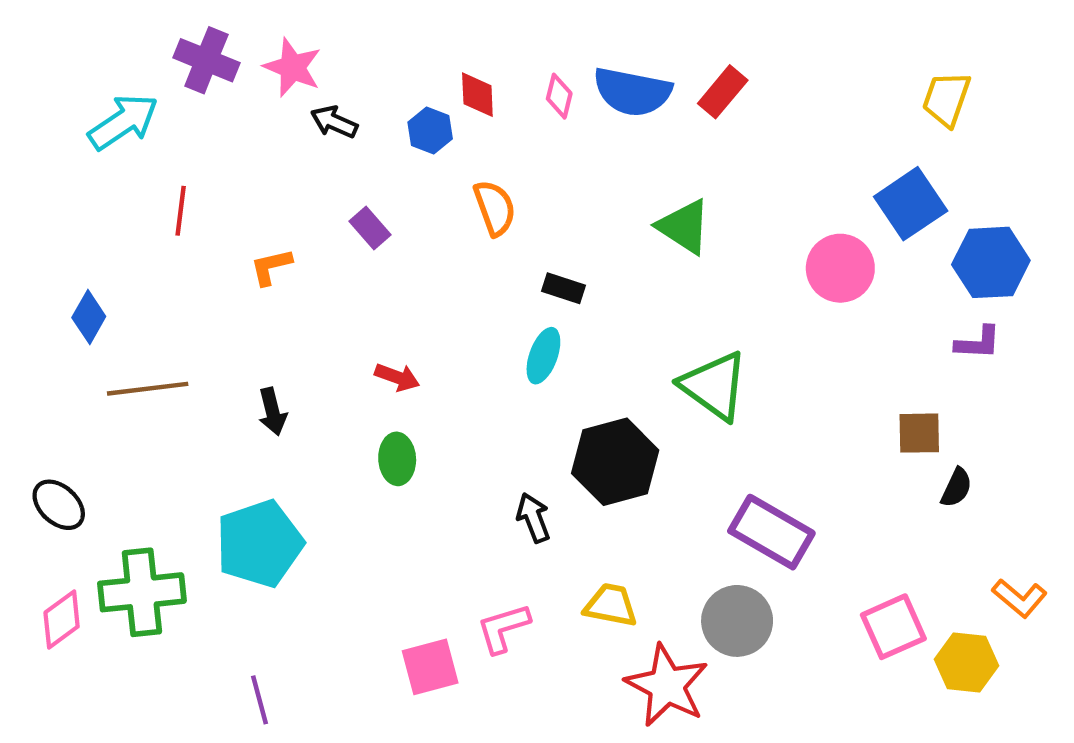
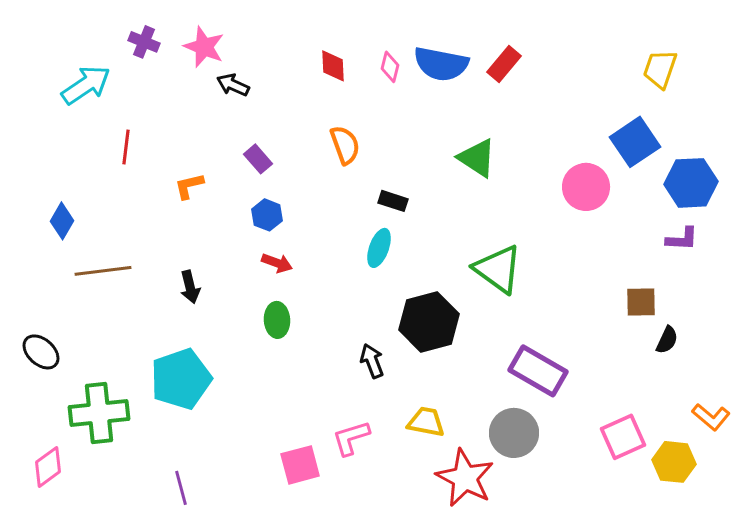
purple cross: (206, 60) -> (144, 42), size x0.7
blue hexagon: (430, 130) -> (267, 215), moved
pink diamond: (62, 620) -> (48, 467), moved

